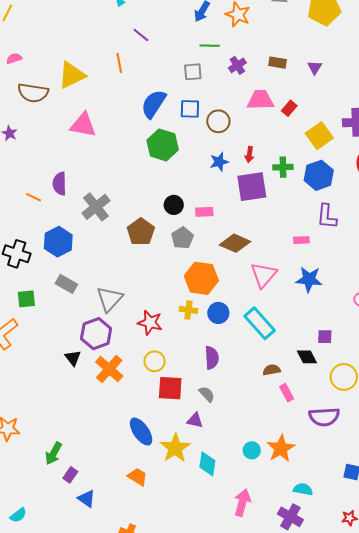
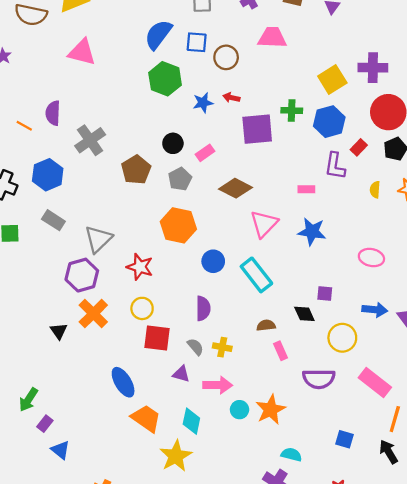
red rectangle: (289, 108) -> (359, 147), moved
red arrow: (249, 155) -> (231, 98), moved, turned 91
blue star: (219, 162) -> (203, 103), moved
pink rectangle: (204, 212) -> (205, 153), turned -36
orange hexagon: (201, 278) -> (178, 225), moved
yellow cross: (188, 310) -> (222, 347), moved
black triangle: (73, 358) -> (59, 331), moved
yellow star: (175, 448) -> (176, 456), moved
orange trapezoid: (138, 477) -> (146, 418), moved, size x1.4
pink arrow: (242, 503) -> (218, 385), moved, turned 72

